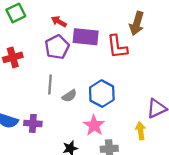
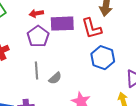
red arrow: (59, 21) -> (36, 13), turned -32
blue hexagon: (102, 94) -> (103, 58), moved

